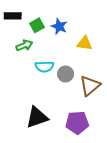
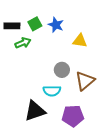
black rectangle: (13, 16) -> (12, 26), moved
cyan semicircle: (44, 67) -> (52, 91), moved

